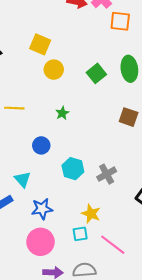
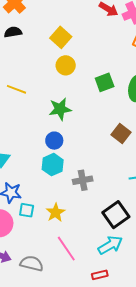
green star: (62, 113) -> (60, 109), size x1.6
blue circle: (41, 145) -> (54, 141), moved
cyan square: (80, 234) -> (27, 210), moved

